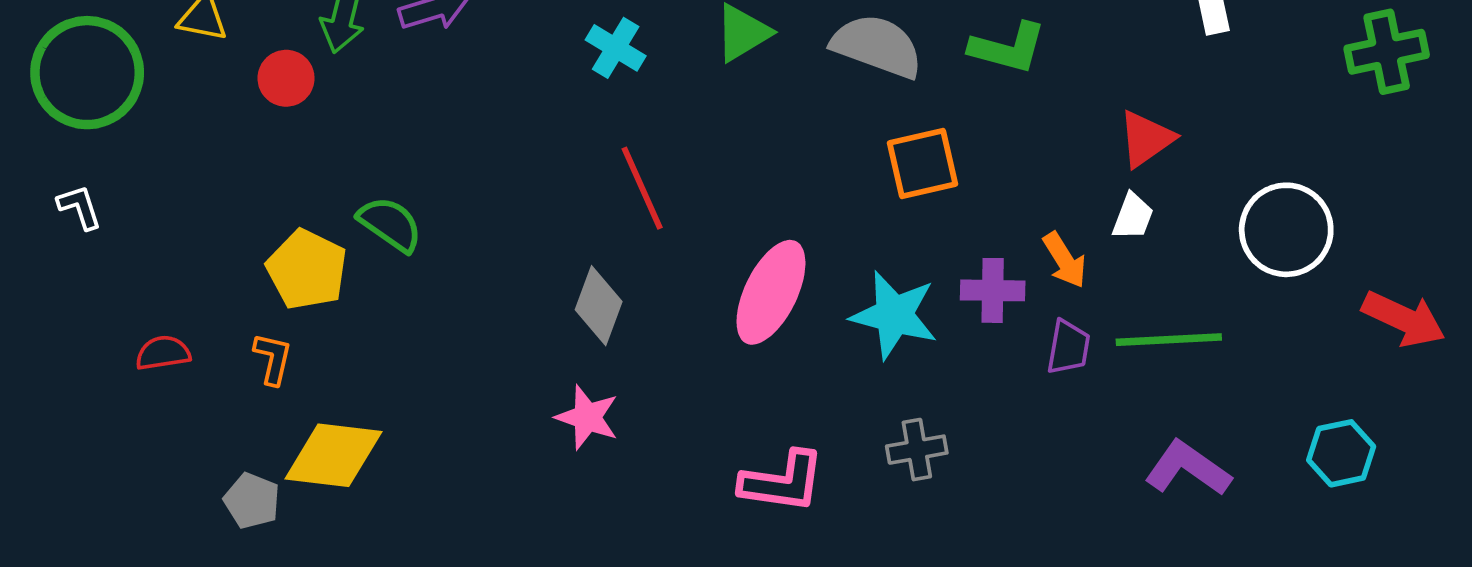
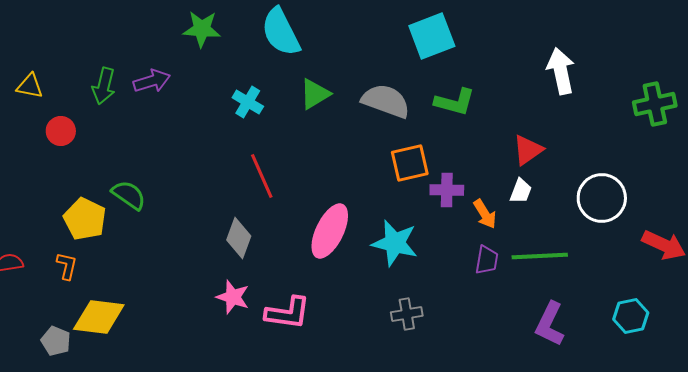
red circle: (286, 78) -> (61, 131), moved
purple cross: (993, 290) -> (447, 190), moved
purple L-shape: (1188, 468) -> (550, 324), turned -99
pink L-shape: (782, 482) -> (288, 313), moved

